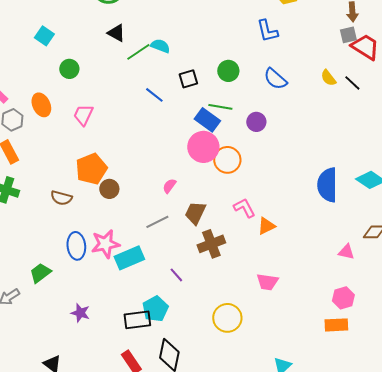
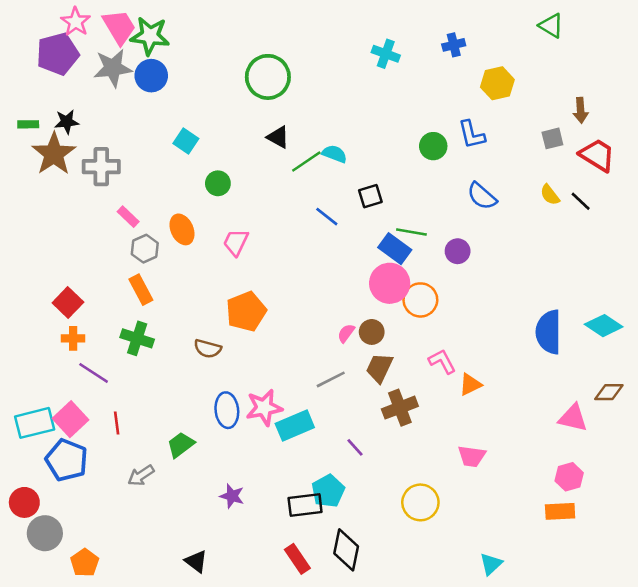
gray square: (348, 35) -> (552, 138), moved
green circle: (228, 71) -> (433, 146), moved
brown circle: (109, 189) -> (372, 332), moved
pink triangle: (346, 252) -> (573, 418), size x1.4

